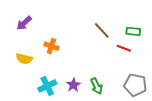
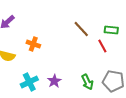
red line: (124, 48) -> (102, 46), turned 40
green arrow: (97, 86) -> (87, 82), moved

